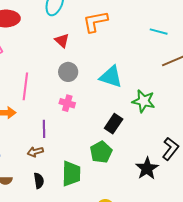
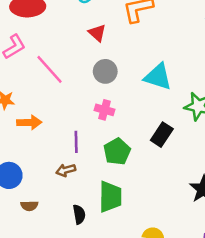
pink line: (25, 86) -> (49, 69), moved, turned -48
green pentagon: (101, 152) -> (117, 152), moved
black semicircle: (39, 181) -> (79, 214), moved

